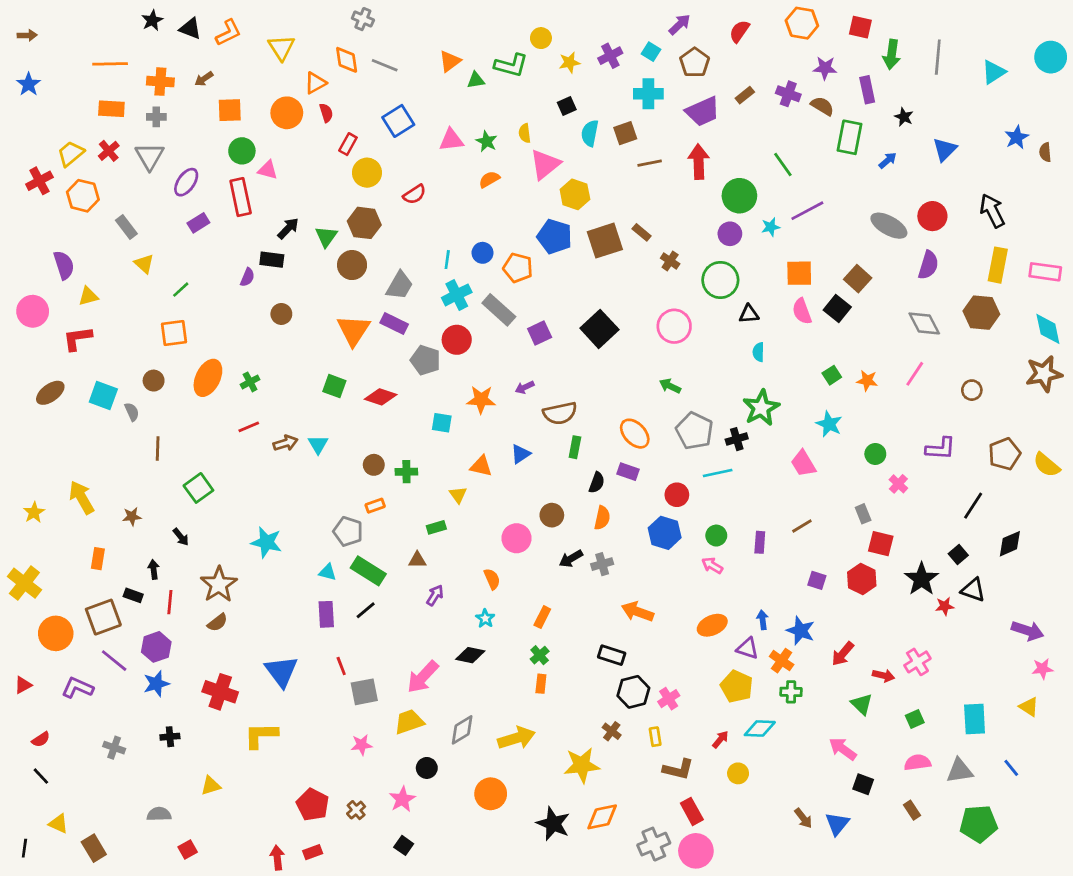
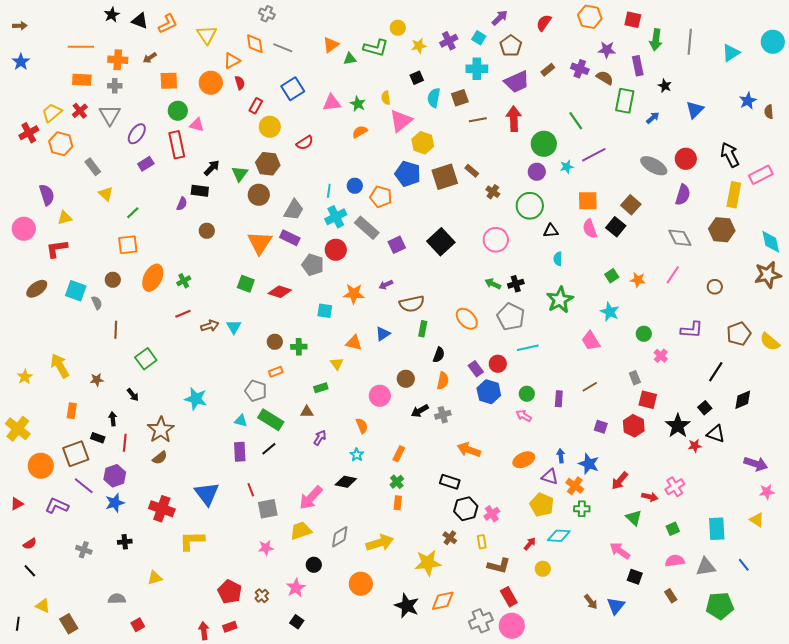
pink rectangle: (1045, 272) -> (761, 175), moved, turned -35
black cross: (737, 439) -> (516, 284), moved
purple rectangle: (628, 472) -> (476, 369), moved, turned 35

